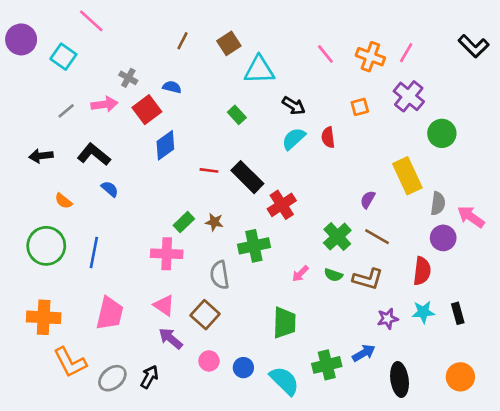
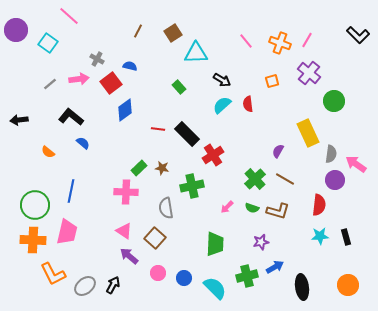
black arrow: (41, 156) -> (19, 120), moved
green circle: (46, 246) -> (35, 205), moved
pink trapezoid: (110, 313) -> (67, 232), moved
purple star: (388, 319) -> (261, 242), moved

